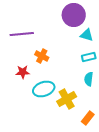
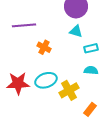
cyan triangle: (87, 35) -> (76, 31), moved
red star: (23, 72) -> (18, 83), moved, size x1.6
cyan semicircle: (89, 79) -> (91, 70), turned 88

